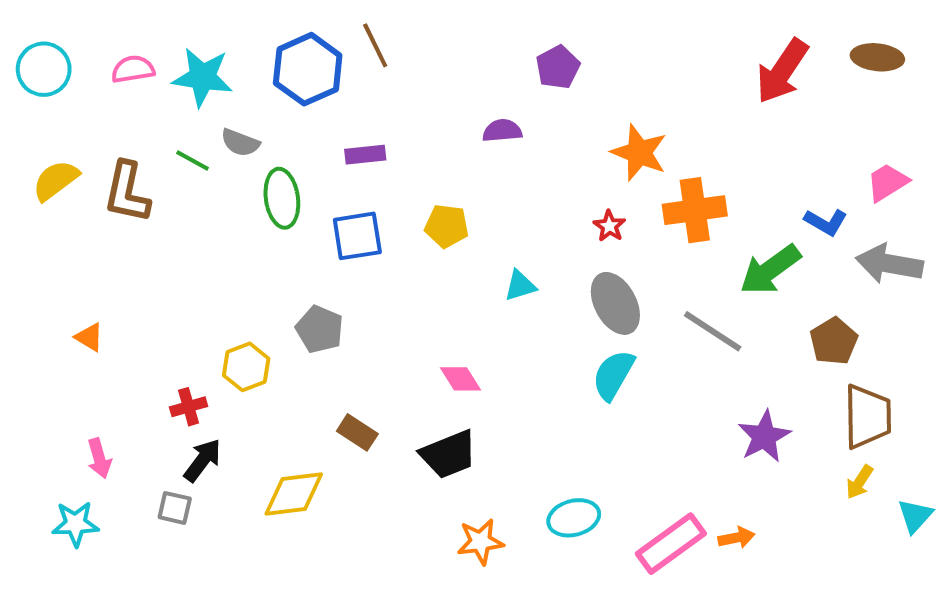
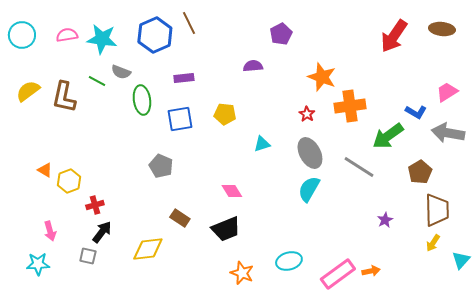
yellow hexagon: (246, 367) -> (69, 181), moved
purple star: (764, 436) -> (385, 220), size x0.6
orange star: (480, 542) -> (242, 273), turned 30

